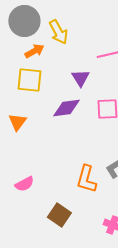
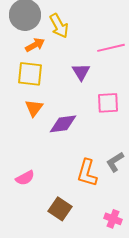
purple diamond: (66, 108) -> (63, 124), moved
orange triangle: (17, 122) -> (34, 108), moved

